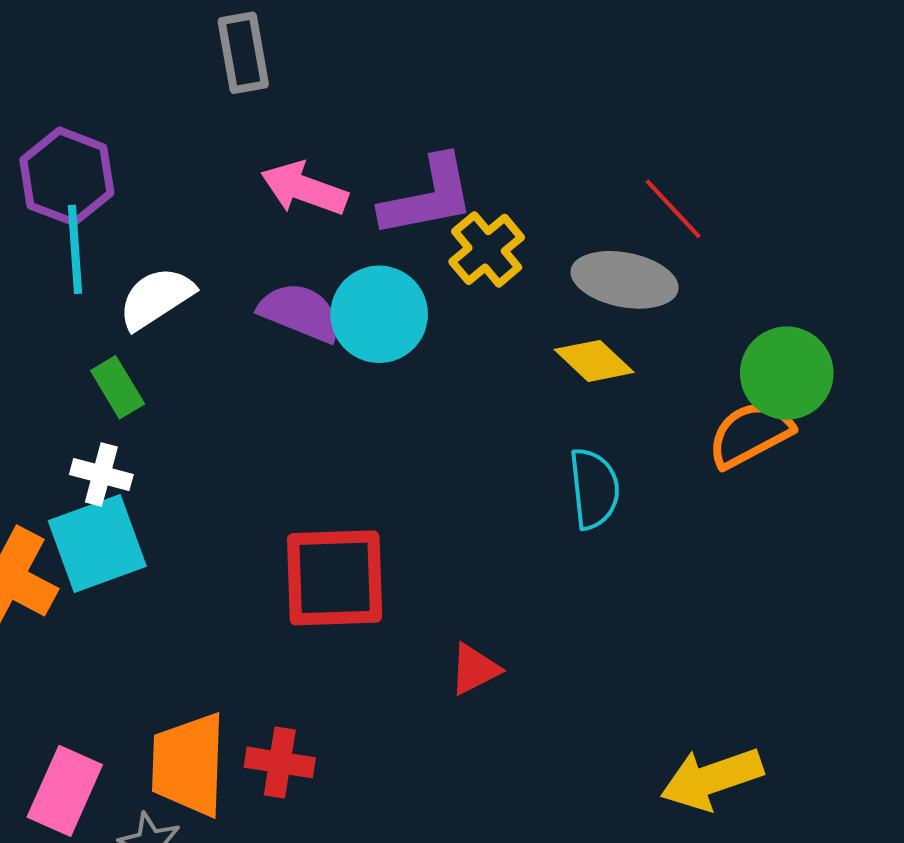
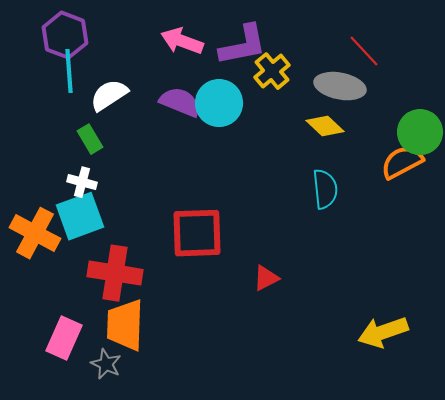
red cross: (280, 762) -> (115, 273), moved, size x1.6

